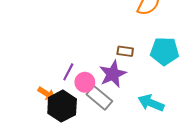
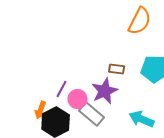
orange arrow: (47, 94) -> (41, 110), turned 78

